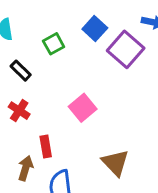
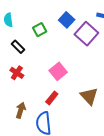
red rectangle: (46, 147) -> (52, 98), moved, turned 48
brown triangle: (115, 163) -> (89, 96), moved

